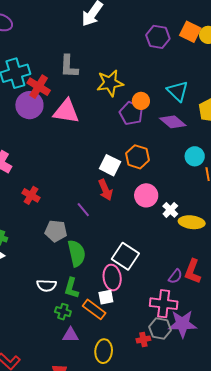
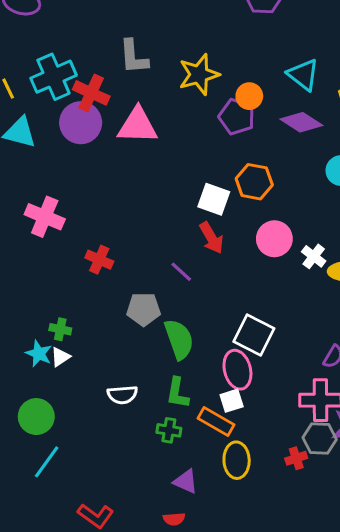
white semicircle: (47, 285) -> (122, 395), moved
purple triangle: (71, 335) -> (186, 482), moved, turned 30
yellow ellipse: (104, 351) -> (237, 460), moved

